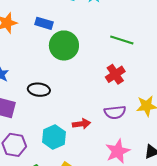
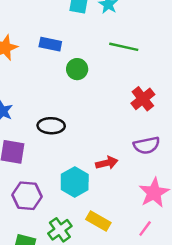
green line: (122, 40) -> (124, 47), moved
green circle: (64, 45) -> (77, 69), size x0.6

